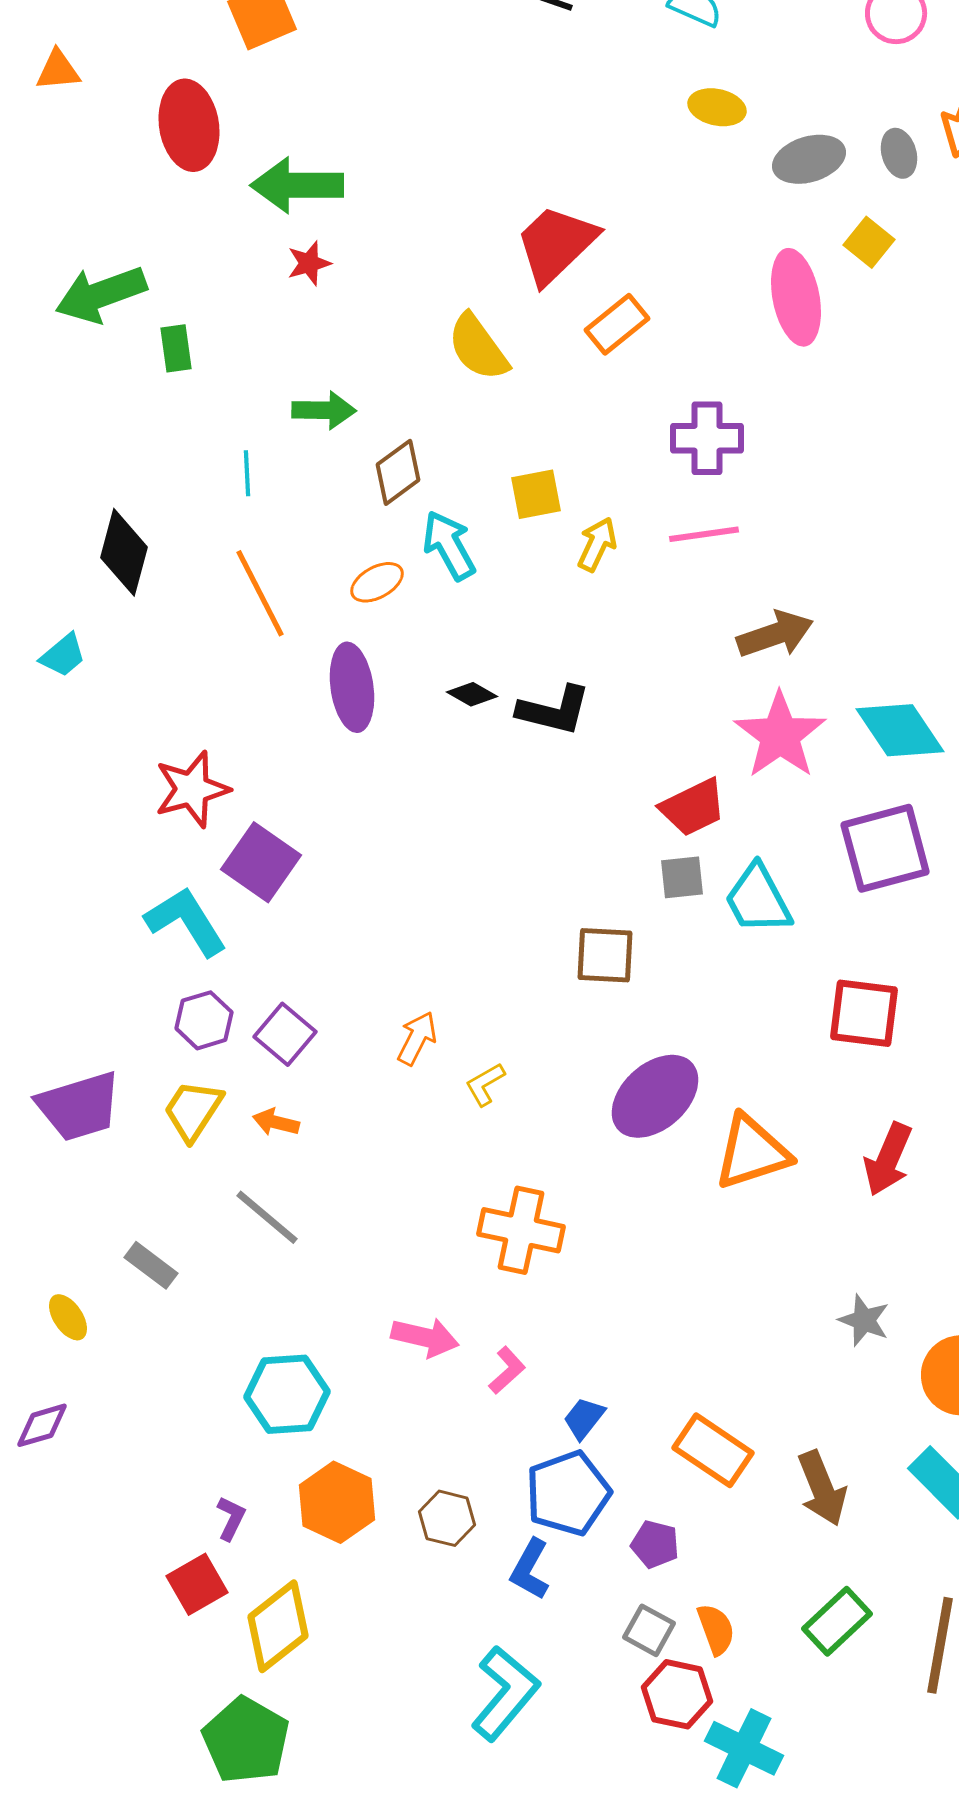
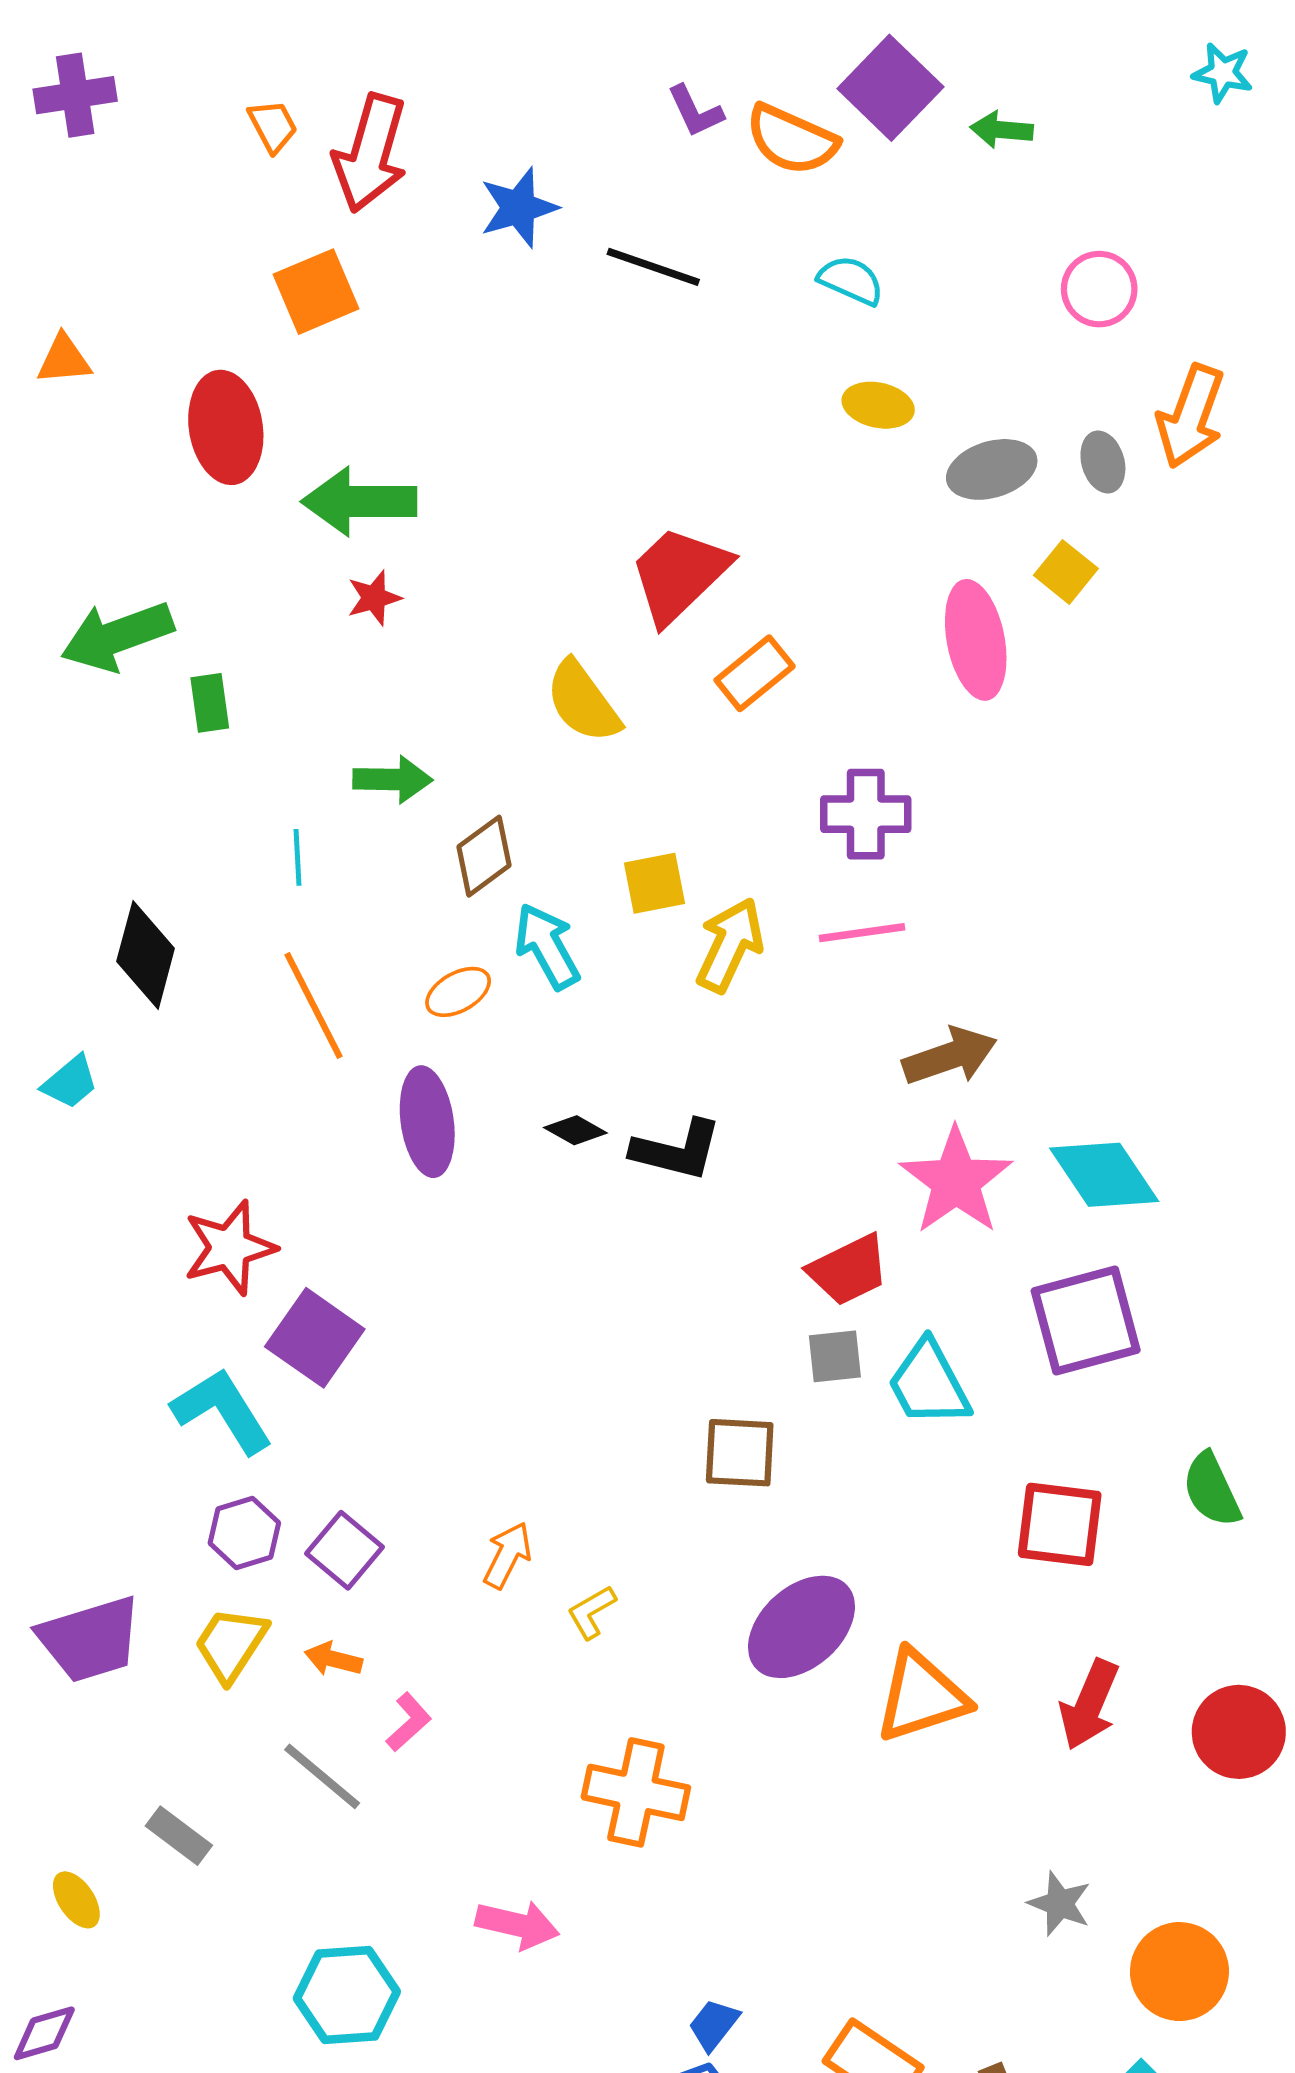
yellow arrow: (597, 544) -> (730, 945), size x1.4
pink L-shape: (507, 1370) -> (409, 1722), moved

